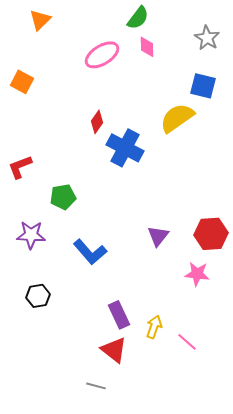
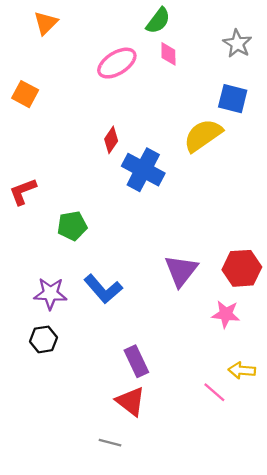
purple star: (31, 235) -> (50, 294), moved
purple triangle: (158, 236) -> (181, 271), size x1.4
yellow arrow: (154, 327) -> (242, 370), moved, turned -105

